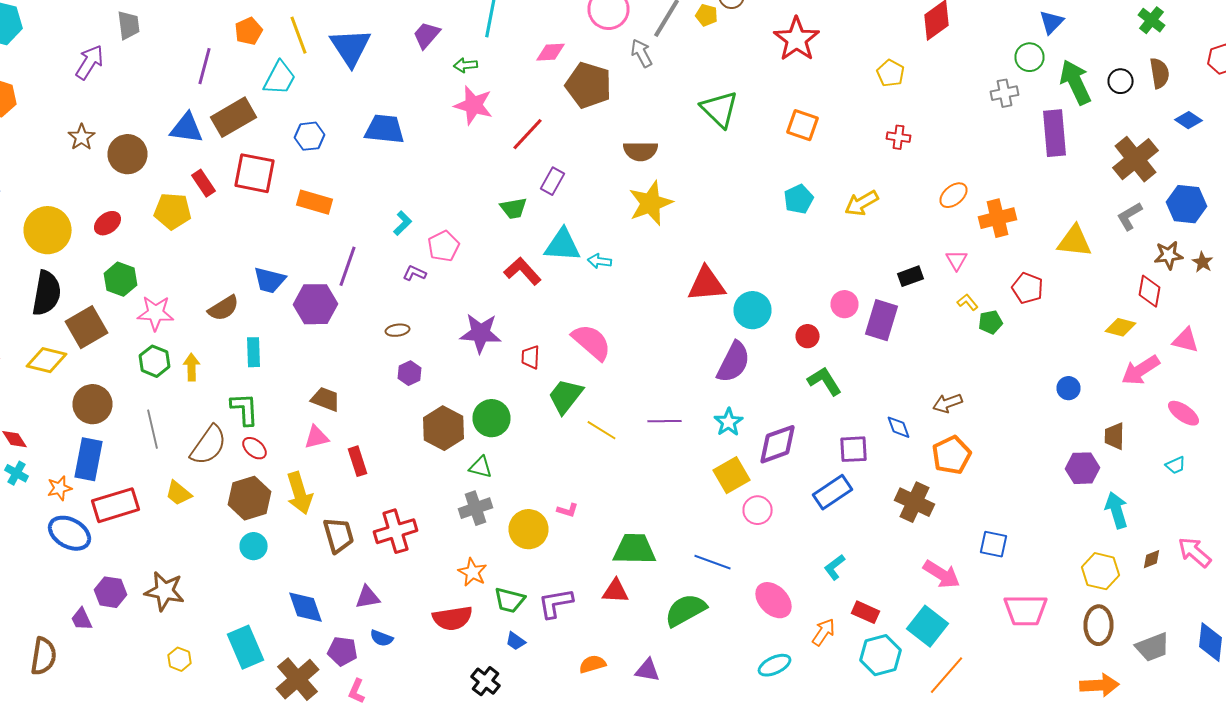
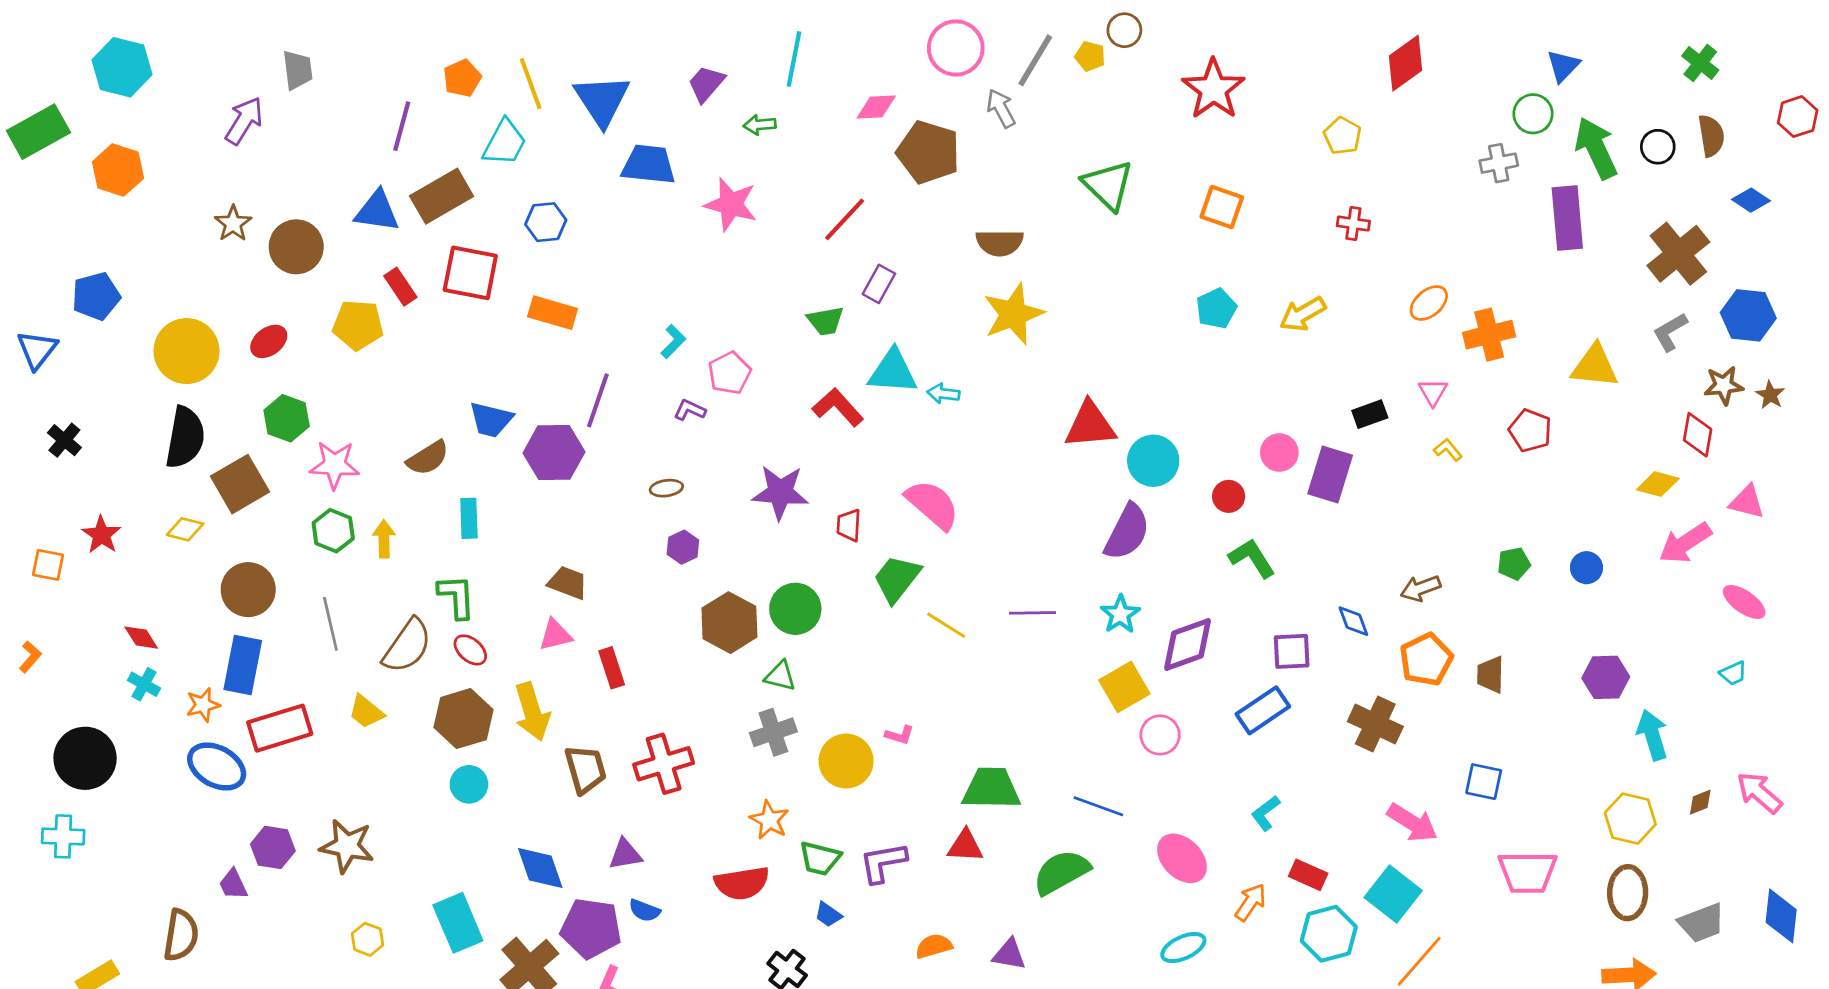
pink star: (474, 105) -> (731, 204), moved
blue trapezoid: (384, 129) -> (649, 165), moved
green pentagon: (990, 322) -> (1514, 564), moved
yellow diamond: (46, 360) -> (185, 529), size x0.7
brown trapezoid: (1114, 436) -> (1490, 675), moved
purple pentagon: (342, 651) -> (591, 928), size x1.5

